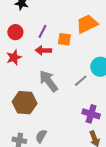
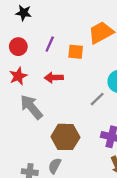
red arrow: (43, 50) -> (54, 78), moved
gray arrow: (49, 81) -> (31, 107), moved
brown hexagon: (25, 103) -> (65, 137), moved

